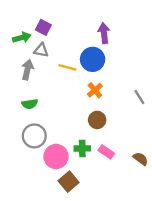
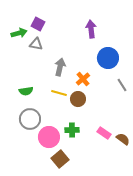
blue circle: (93, 59) -> (108, 58), moved
yellow line: (67, 67) -> (59, 93), moved
gray arrow: (27, 70) -> (60, 67), moved
brown circle: (97, 120) -> (78, 99), moved
pink rectangle: (106, 152) -> (104, 133), moved

